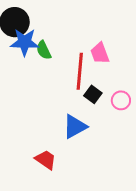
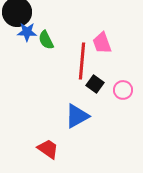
blue star: (25, 42) -> (27, 32), size x0.7

